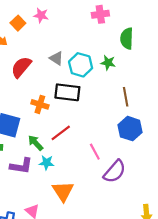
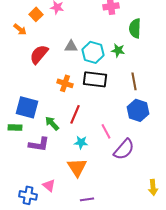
gray triangle: (56, 58) -> (71, 46), turned -32
black rectangle: (67, 92) -> (95, 79), moved
orange cross: (40, 104) -> (65, 83), moved
red line: (61, 133) -> (75, 114), turned -30
cyan star: (46, 163) -> (81, 142), moved

